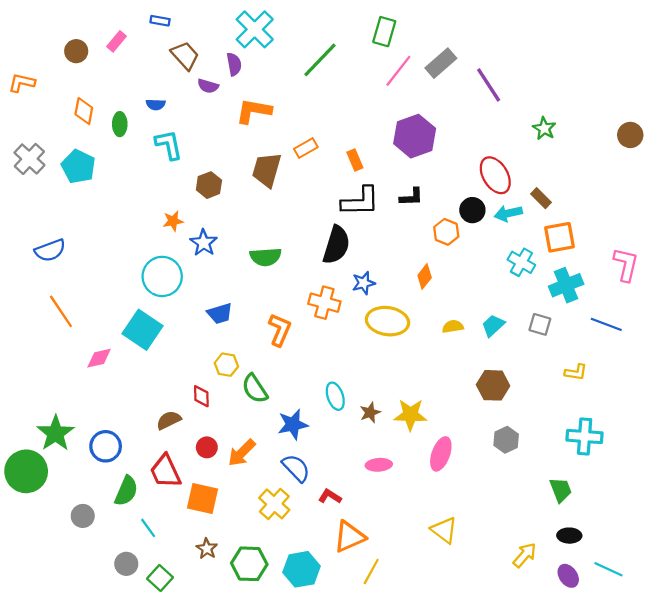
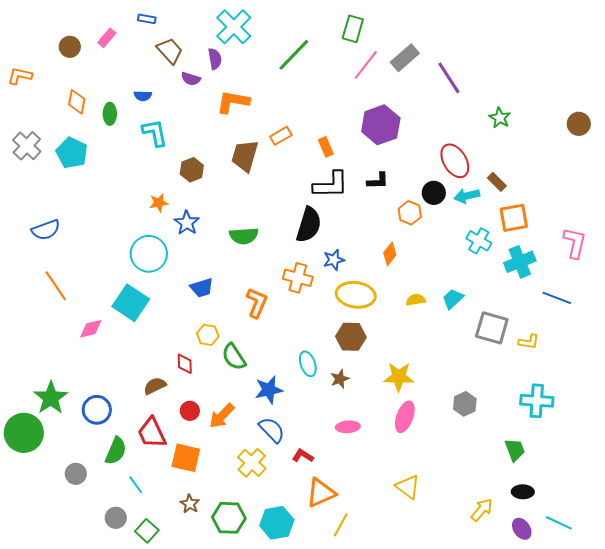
gray square: (540, 324) -> (492, 328), moved, size x1.6
brown hexagon: (493, 385) -> (351, 337), moved
yellow star: (410, 415) -> (399, 377), moved

